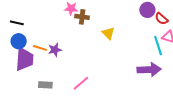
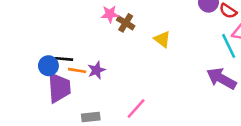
brown cross: (82, 17) -> (126, 23), turned 32
black line: (17, 23) -> (64, 59), moved
purple arrow: (149, 70) -> (221, 79), turned -140

